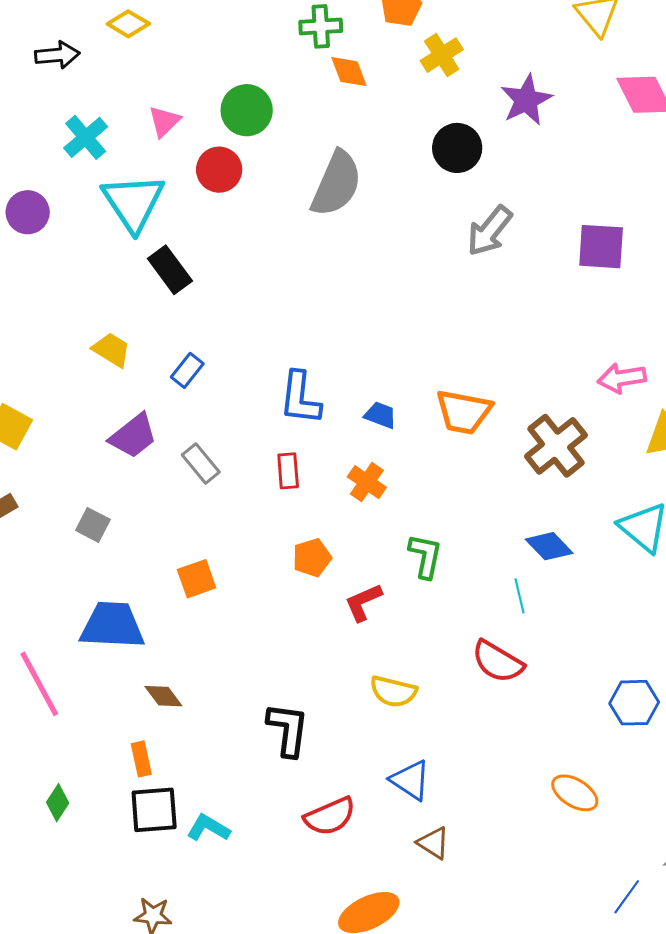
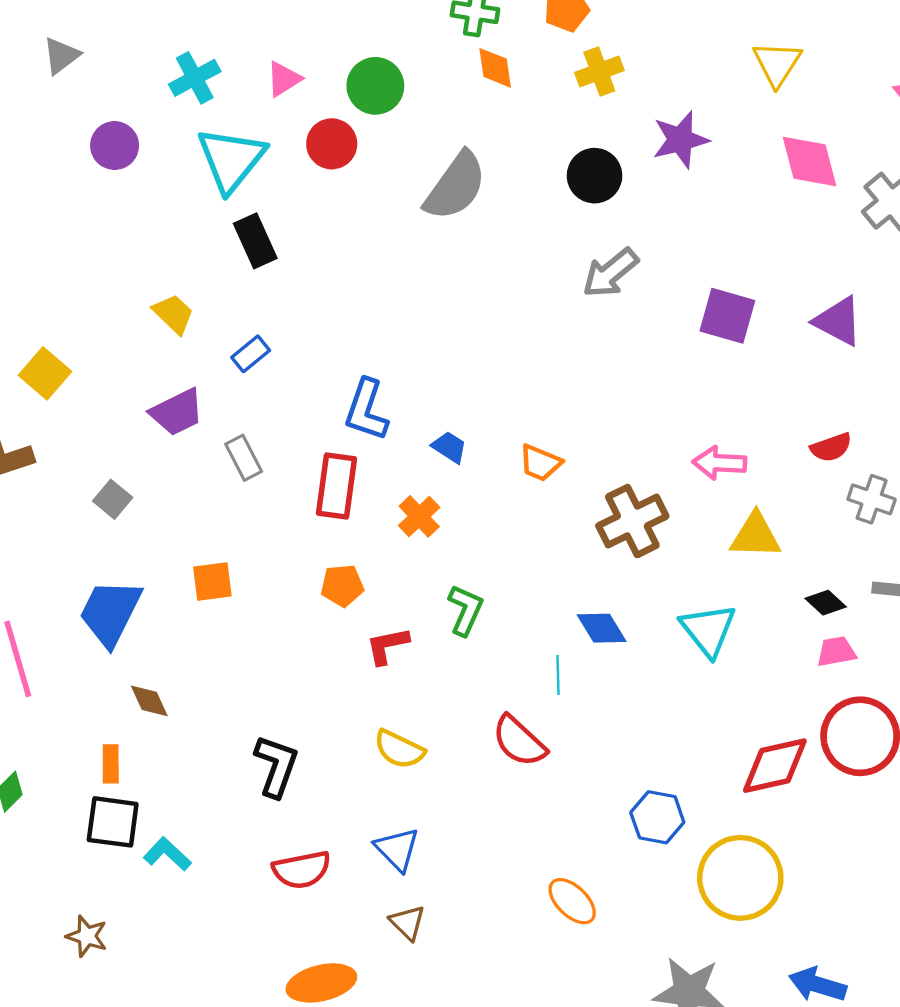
orange trapezoid: (464, 412) -> (540, 463), size x0.7
red rectangle: (288, 471) -> (337, 486), size x1.6
blue trapezoid: (112, 625) -> (110, 612), turned -78

